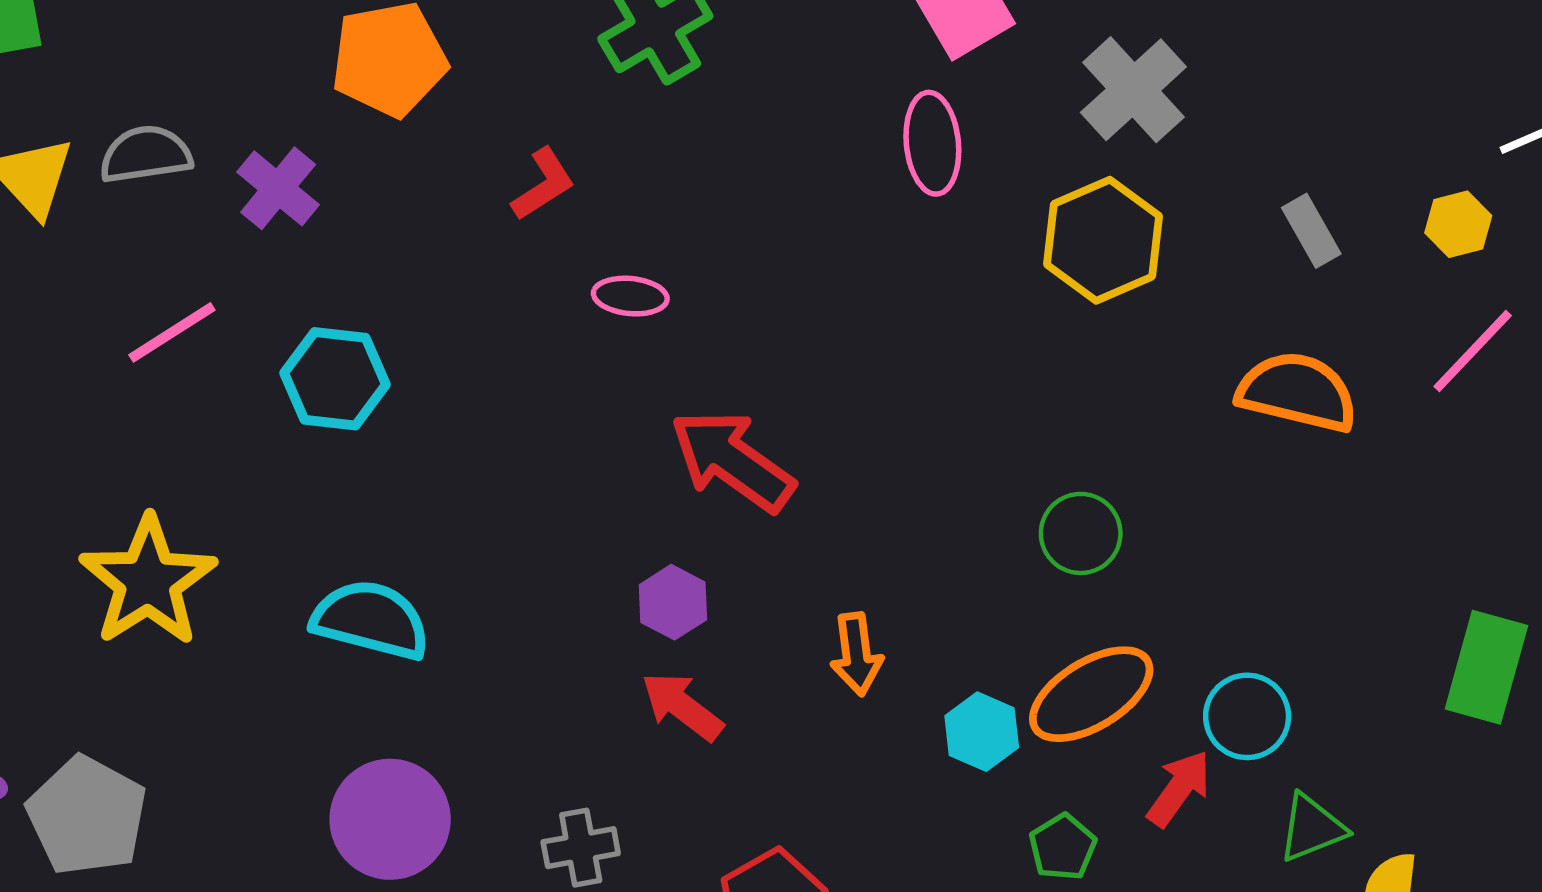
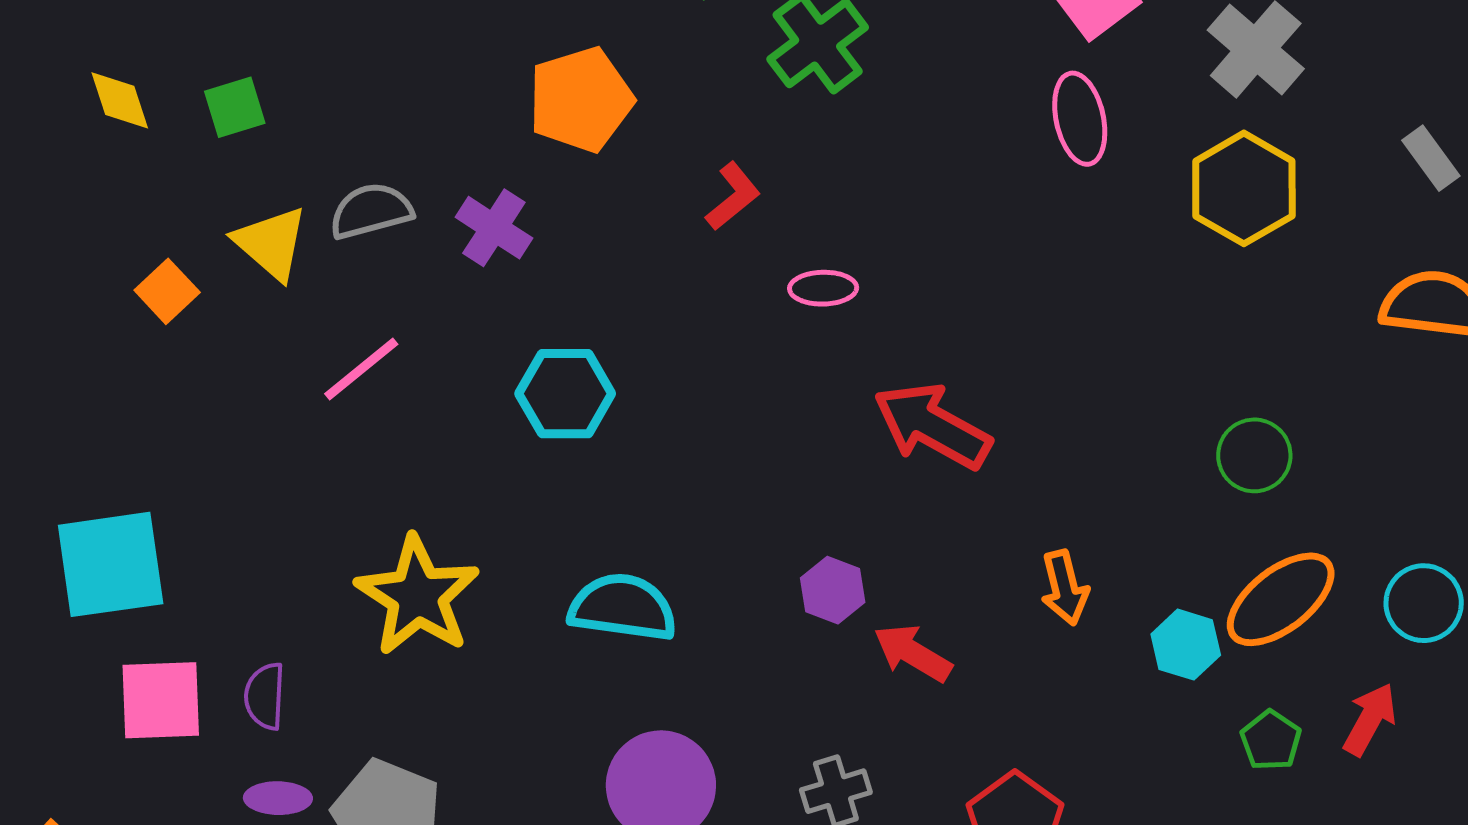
pink line: (172, 332) -> (361, 369), moved
purple hexagon: (673, 602) -> (833, 590), moved
red arrow: (1179, 788) -> (1370, 719), moved

